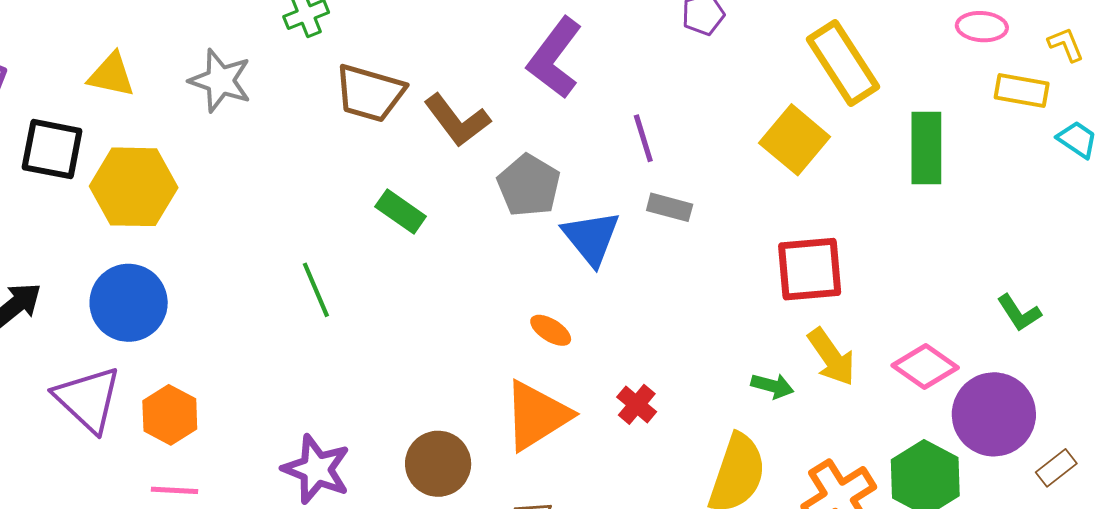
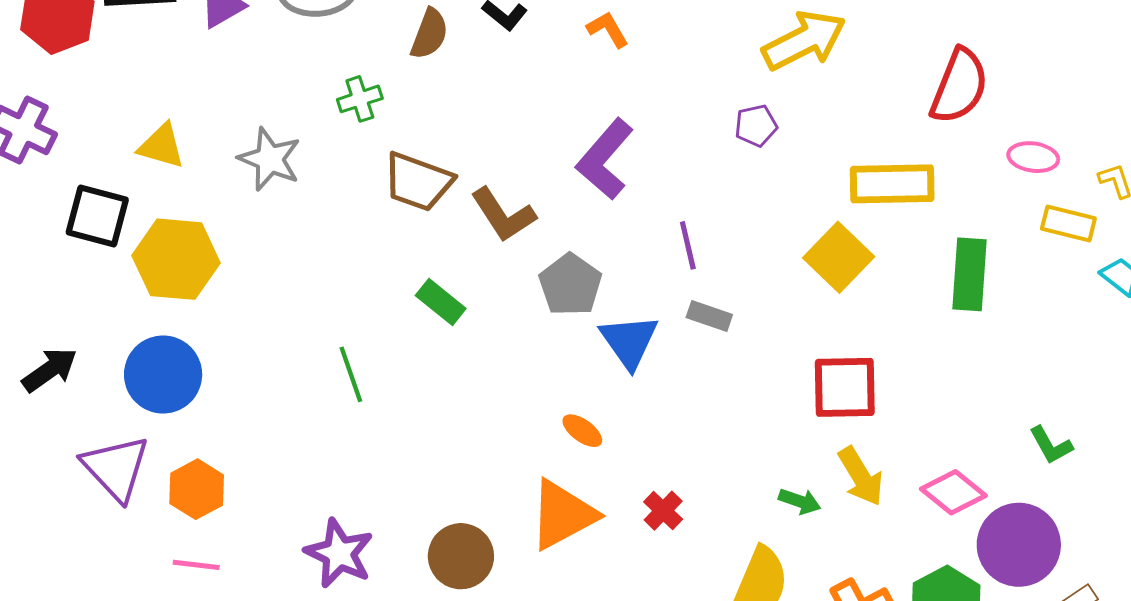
yellow rectangle: (843, 63) -> (892, 184), turned -62

